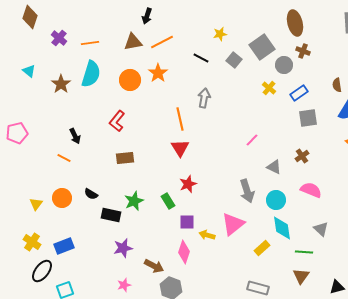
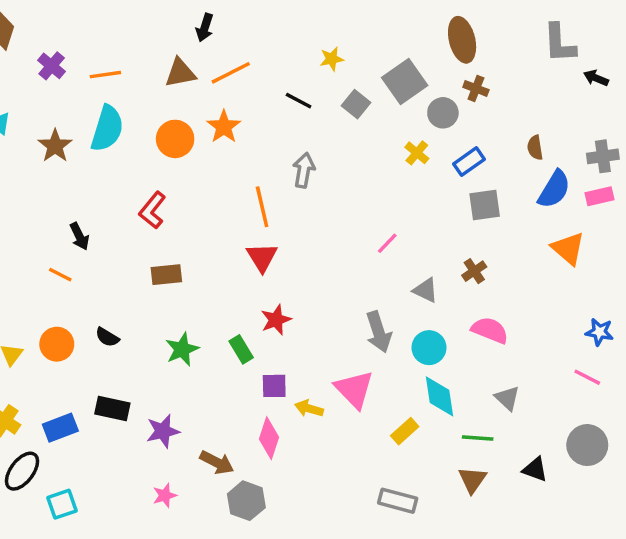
black rectangle: (111, 215) -> (112, 409), moved
pink triangle: (233, 224) -> (354, 389), turned -35
black triangle: (337, 287) -> (535, 469), moved, turned 35

